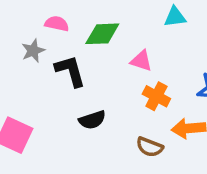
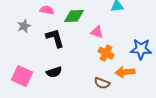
gray star: (33, 51) -> (24, 26), moved
black semicircle: (92, 120) -> (54, 72), moved

